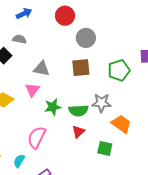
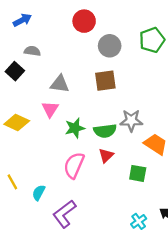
blue arrow: (24, 14) -> (22, 20), moved
green pentagon: (119, 70) -> (152, 40), moved
pink semicircle: (37, 137) -> (74, 165), moved

